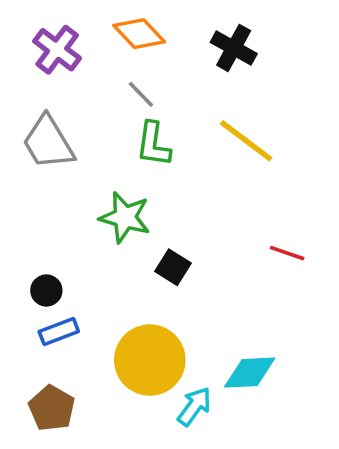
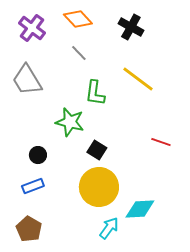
green L-shape: (153, 144) -> (95, 93), moved
black circle: (46, 290) -> (38, 155), moved
yellow circle: (150, 360) -> (99, 187), moved

